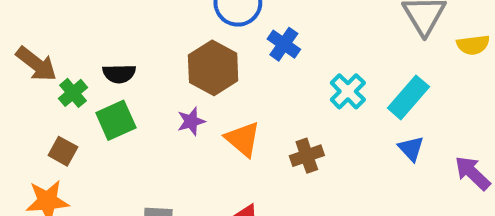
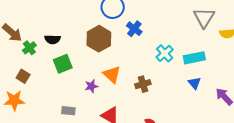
cyan rectangle: (408, 97) -> (194, 58), turned 35
green square: (116, 120) -> (63, 64), moved
purple star: (191, 121) -> (91, 86), moved

